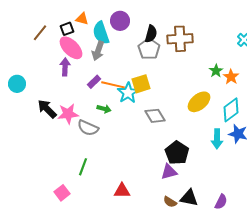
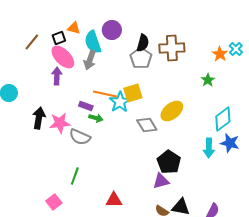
orange star: (231, 77) -> (220, 54), moved
purple rectangle: (94, 82) -> (86, 106), moved, turned 64
yellow ellipse: (199, 102) -> (172, 111), moved
black arrow: (47, 109) -> (39, 118), turned 55

